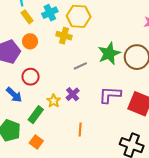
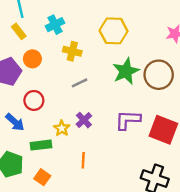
yellow hexagon: (79, 16) -> (114, 31), moved
yellow rectangle: (27, 17) -> (19, 31), moved
gray line: (80, 66) -> (80, 83), moved
green rectangle: (36, 115) -> (41, 145), turned 48
orange line: (80, 129) -> (83, 160), moved

